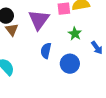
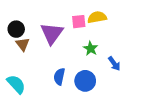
blue semicircle: (46, 51) -> (59, 77), moved

